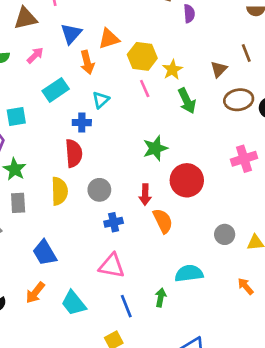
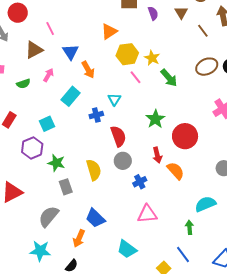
orange triangle: (109, 39) -> (109, 31), moved
brown triangle: (219, 69) -> (181, 13), moved
cyan triangle: (101, 100) -> (114, 99), moved
red semicircle: (74, 153) -> (118, 136), moved
orange arrow: (35, 293) -> (79, 238), moved
blue line: (126, 306) -> (183, 255), moved

